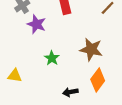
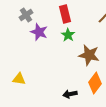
green star: (52, 58) -> (68, 35), moved

